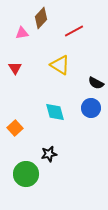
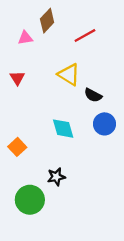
black semicircle: (96, 83) -> (93, 95), moved

